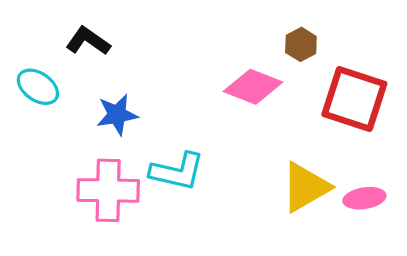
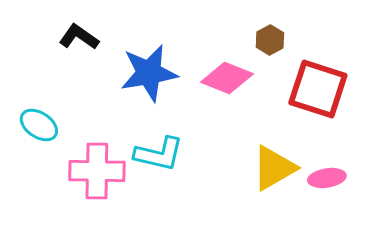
cyan ellipse: (38, 87) -> (39, 125), moved
blue star: (117, 115) -> (149, 73), moved, size x1.5

